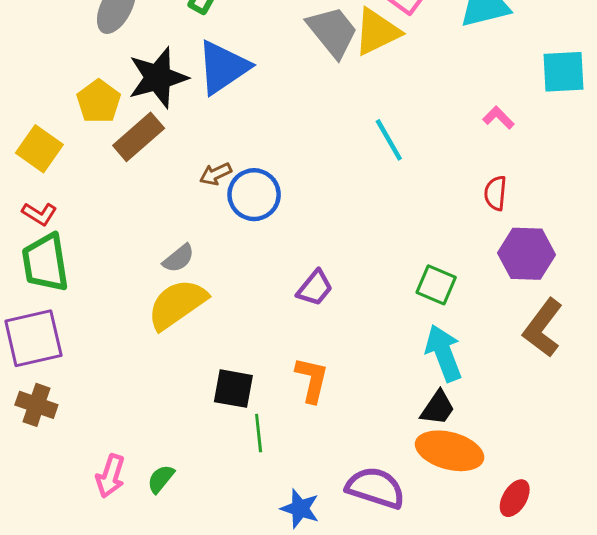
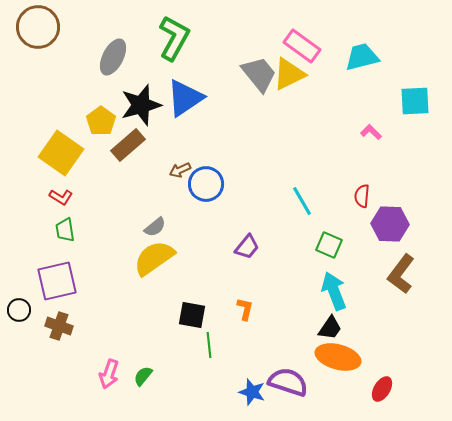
cyan line: (389, 140) -> (302, 201), moved
yellow square: (39, 149) -> (61, 153), size x1.4
red semicircle: (495, 193) -> (362, 196), moved
green trapezoid: (45, 263) -> (65, 230), size x0.6
orange L-shape: (312, 380) -> (245, 309), size x0.7
blue star: (300, 509) -> (252, 392), moved

